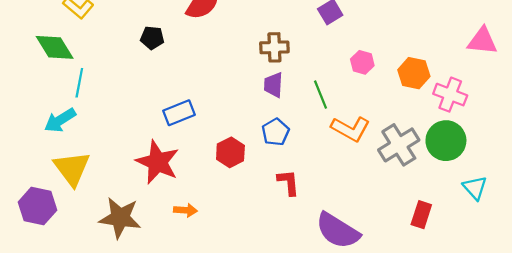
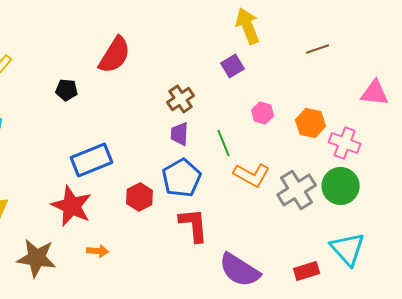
brown cross: (274, 47) -> (181, 99), turned -32
blue rectangle: (179, 113) -> (92, 160), size x1.4
blue pentagon: (275, 132) -> (182, 178), size x1.5
red L-shape: (288, 182) -> (194, 225), size x1.4
cyan triangle: (475, 188) -> (348, 249), moved, size x1.5
red rectangle: (421, 215) -> (307, 271), moved, turned 55

